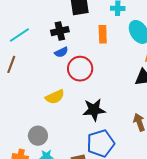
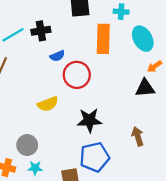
black cross: (60, 31) -> (41, 31), moved
orange rectangle: (103, 34) -> (103, 39), size x1.5

